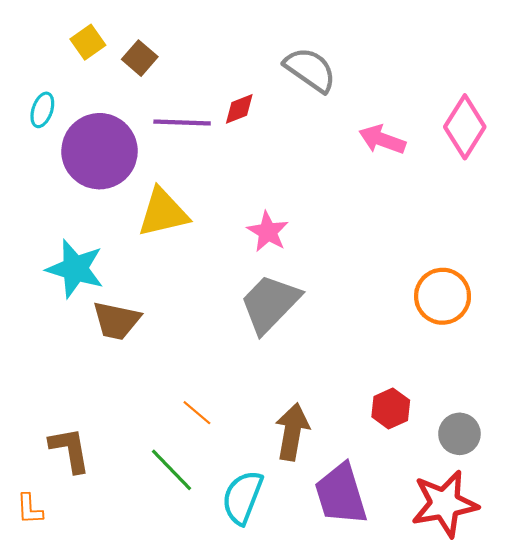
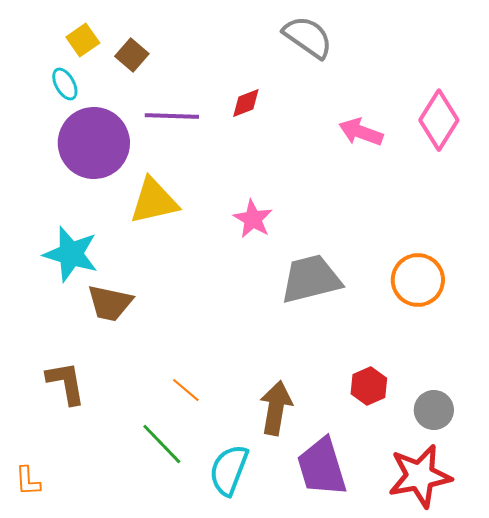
gray semicircle: (310, 70) -> (308, 37), moved
red diamond: (239, 109) -> (246, 103), moved
cyan ellipse: (42, 110) -> (65, 84), moved, turned -48
gray trapezoid: (270, 304) -> (311, 279), moved, turned 32
brown L-shape: (70, 450) -> (66, 383), moved

